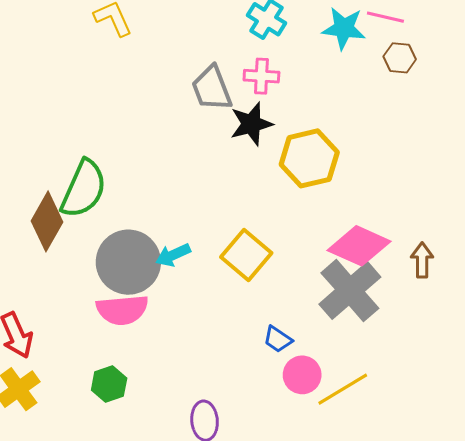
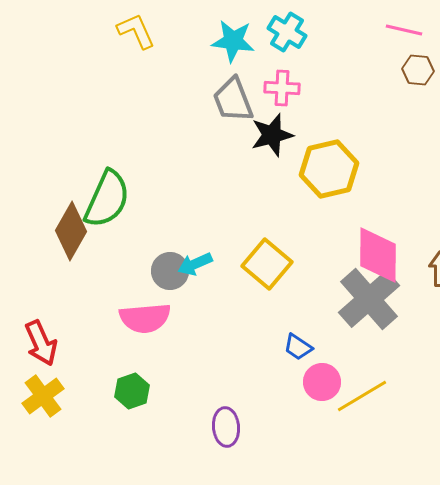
cyan star: (344, 28) -> (233, 41), moved
pink diamond: (359, 246) -> (378, 255), turned 66
gray circle: (128, 262) -> (170, 271), moved, size x0.6

